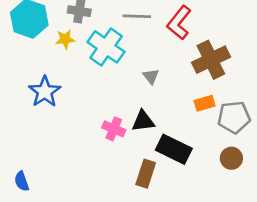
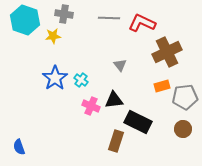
red L-shape: (179, 23) -> (142, 23), turned 76
cyan cross: (106, 47) -> (81, 80), moved, size x0.5
blue star: (45, 92) -> (55, 78), moved

